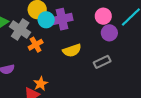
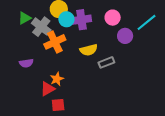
pink circle: (103, 16) -> (113, 18), moved
orange cross: (36, 45) -> (55, 42), size x1.5
gray rectangle: (102, 62) -> (106, 62), moved

